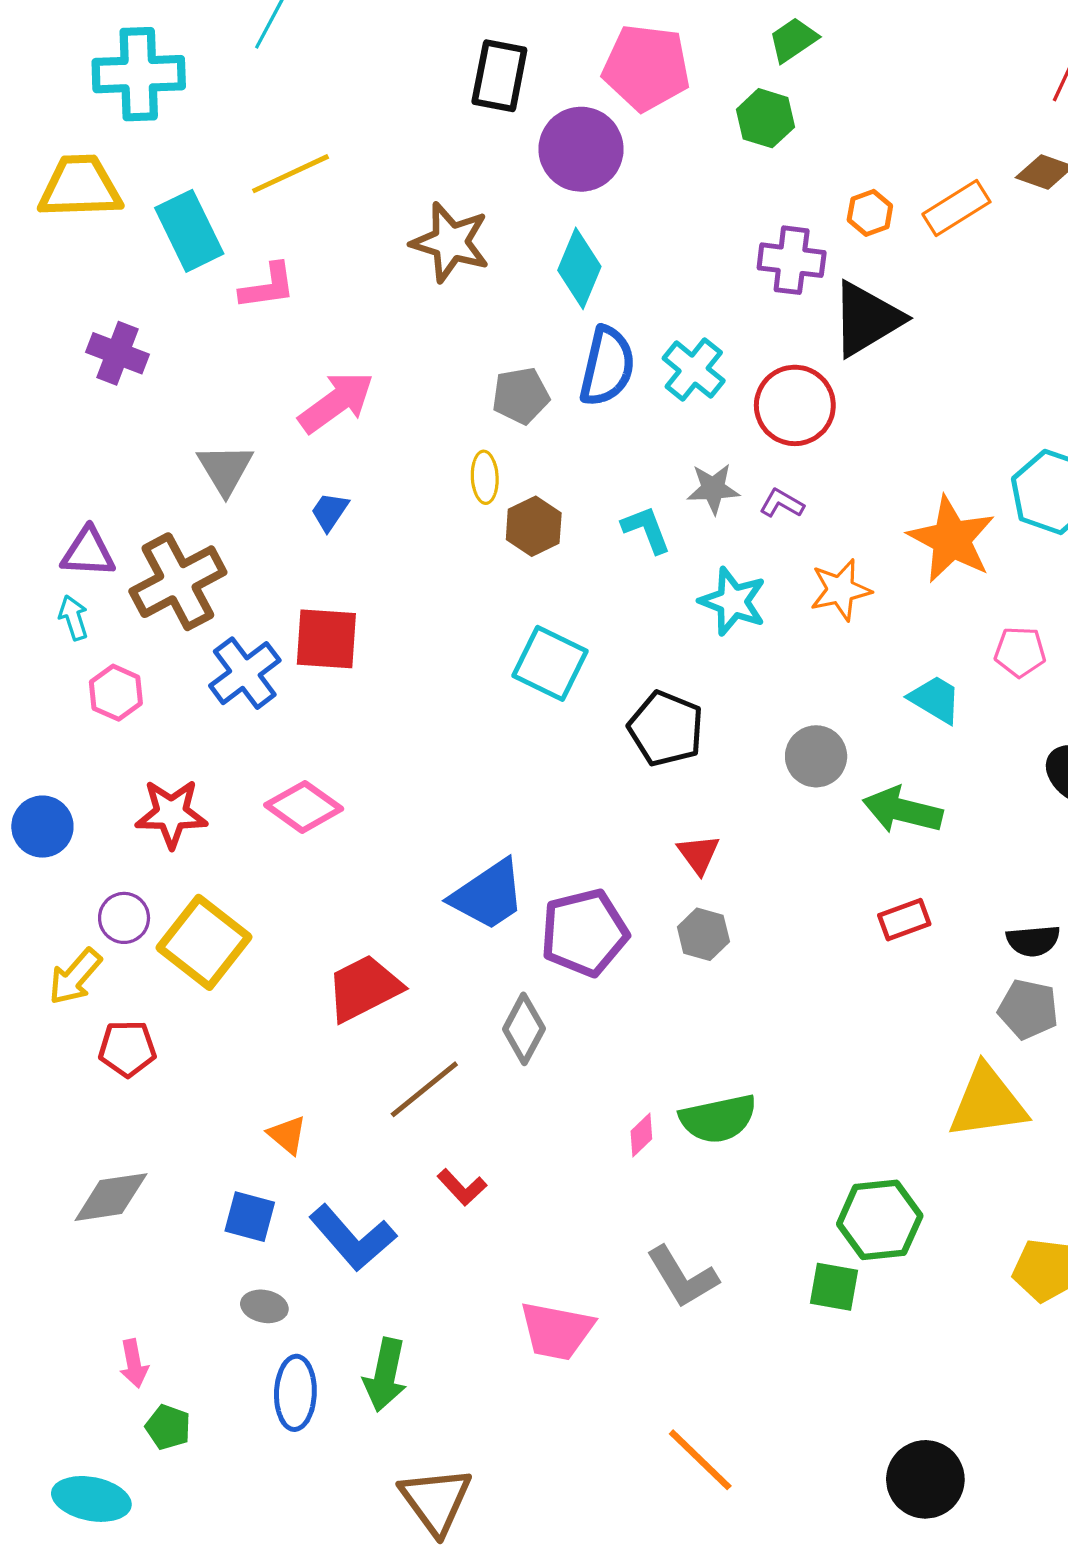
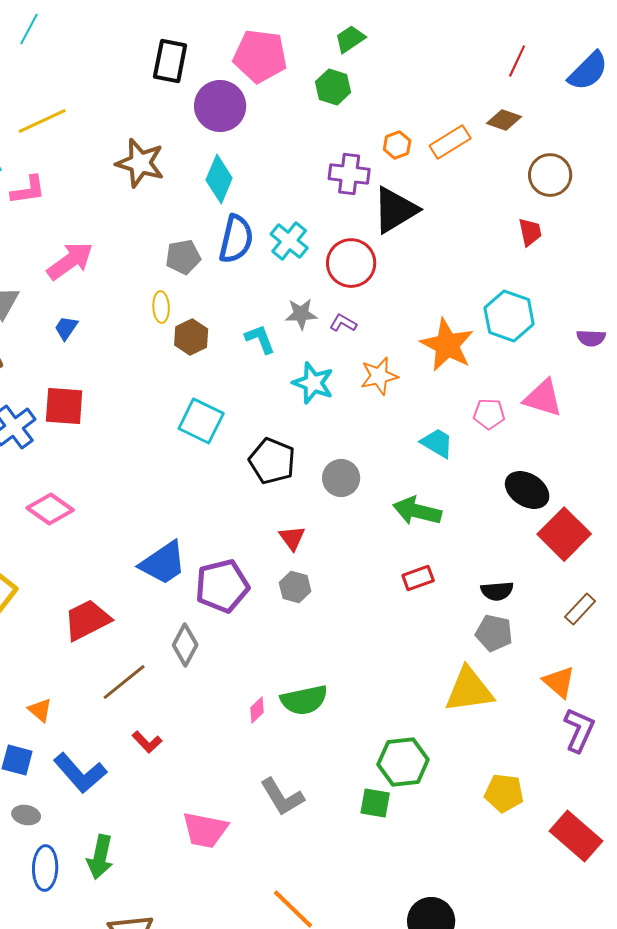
gray circle: (816, 756) -> (341, 478), moved

